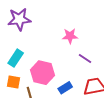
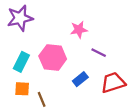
pink hexagon: (42, 73) -> (53, 57), moved
blue rectangle: (65, 88) -> (80, 79), moved

